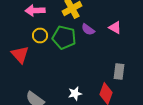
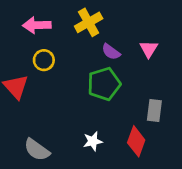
pink triangle: (115, 28) -> (149, 49), turned 32
green pentagon: (64, 38) -> (104, 84), moved, turned -30

